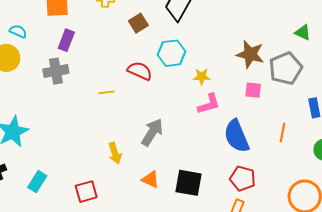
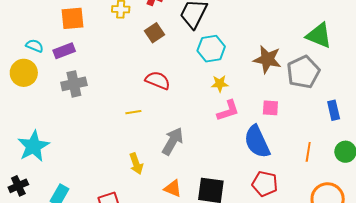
green triangle: (303, 32) -> (319, 35), size x1.6
purple rectangle: (66, 40) -> (64, 51), moved, turned 50
cyan hexagon: (172, 53) -> (211, 49), moved
pink square: (253, 90) -> (270, 108), moved
yellow line: (106, 92) -> (133, 112), moved
orange line: (282, 133) -> (308, 152), moved

